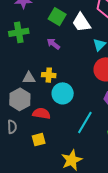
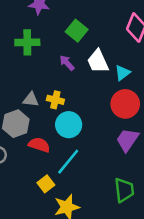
white trapezoid: (81, 23) -> (98, 61), moved
cyan line: (85, 122) -> (68, 162), moved
yellow square: (39, 140) -> (46, 184), moved, turned -32

